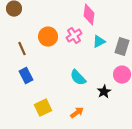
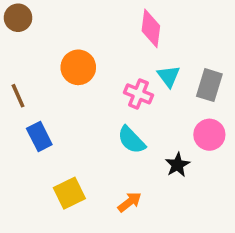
pink cross: (74, 36) -> (139, 94), moved, turned -35
cyan triangle: (99, 42) -> (169, 76), turned -40
brown line: (22, 49) -> (18, 96), moved

